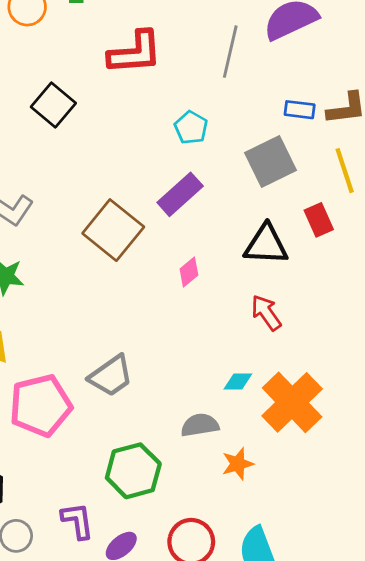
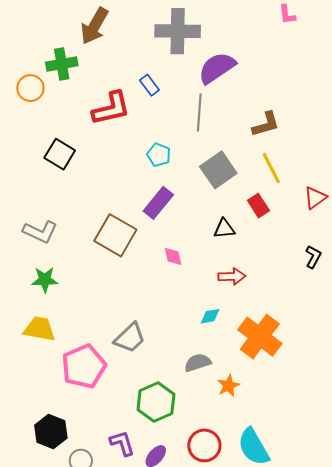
gray line: (230, 52) -> (199, 112), moved
blue rectangle: (300, 110) -> (149, 85), moved, turned 55
black triangle: (266, 245) -> (224, 229), size x0.7
pink diamond: (189, 272) -> (173, 256), turned -55
red arrow: (266, 313) -> (232, 276), turned 132
cyan diamond: (238, 382) -> (210, 316), moved

